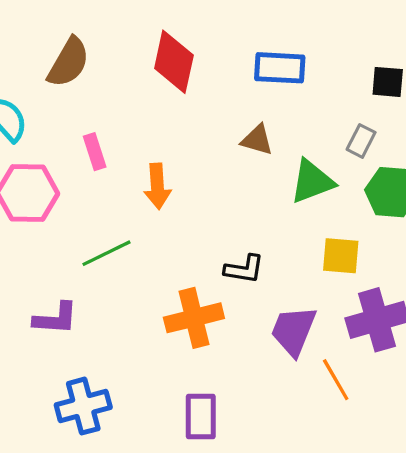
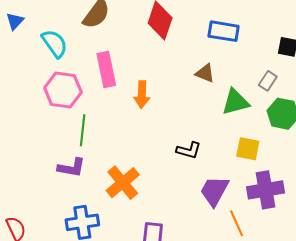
pink rectangle: (95, 152) -> (106, 69), size x1.6
green line: (107, 253) -> (83, 130), moved, turned -64
orange cross: (194, 318) -> (123, 183), moved, turned -32

